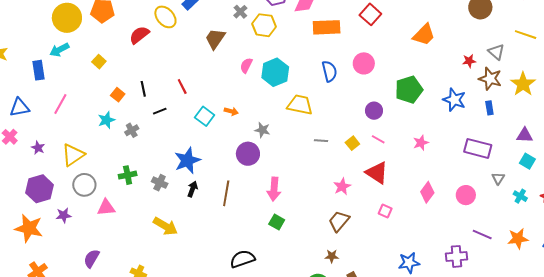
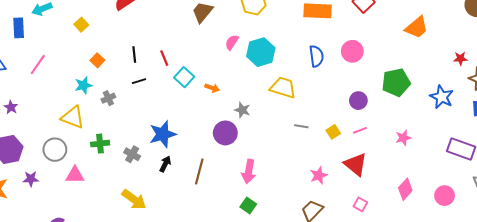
black line: (143, 89) -> (134, 54), moved
cyan square: (205, 116) -> (184, 77), moved
pink line: (378, 139) -> (360, 130), turned -56
yellow triangle: (73, 155) -> (73, 117), moved, turned 50

